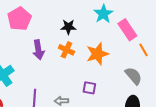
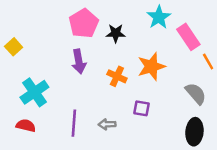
pink pentagon: (19, 19) -> (84, 23), moved
orange cross: (66, 50) -> (117, 76), moved

